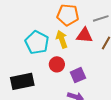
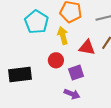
red triangle: (84, 35) -> (87, 48), moved
cyan pentagon: (37, 42) -> (36, 22), moved

